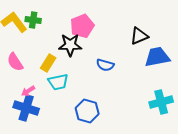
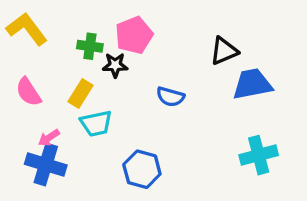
green cross: (33, 20) -> (90, 46), moved
black star: (70, 45) -> (115, 65), size x0.7

